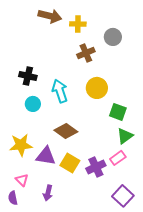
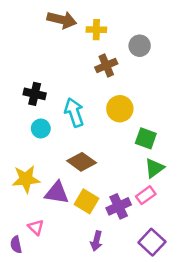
pink triangle: (22, 180) -> (36, 227), moved
purple arrow: (48, 193) -> (96, 241), moved

